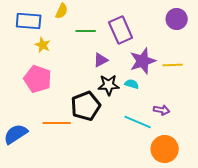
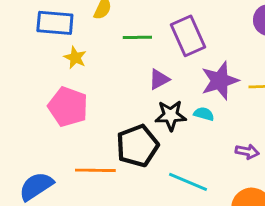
cyan line: (138, 122) -> (188, 182), moved

